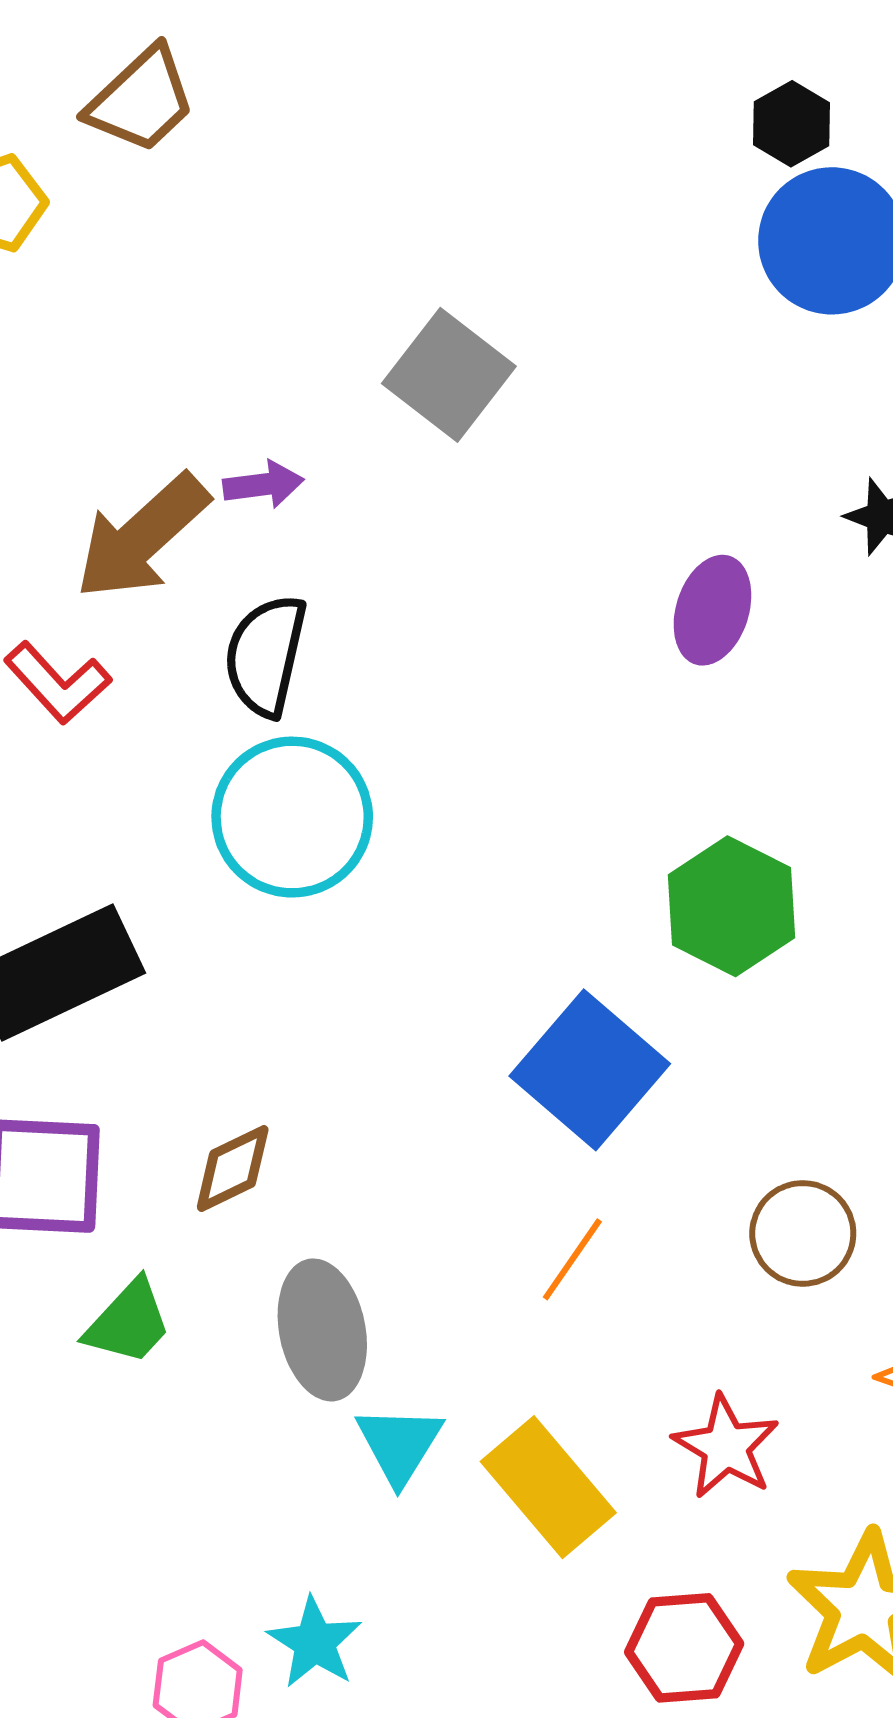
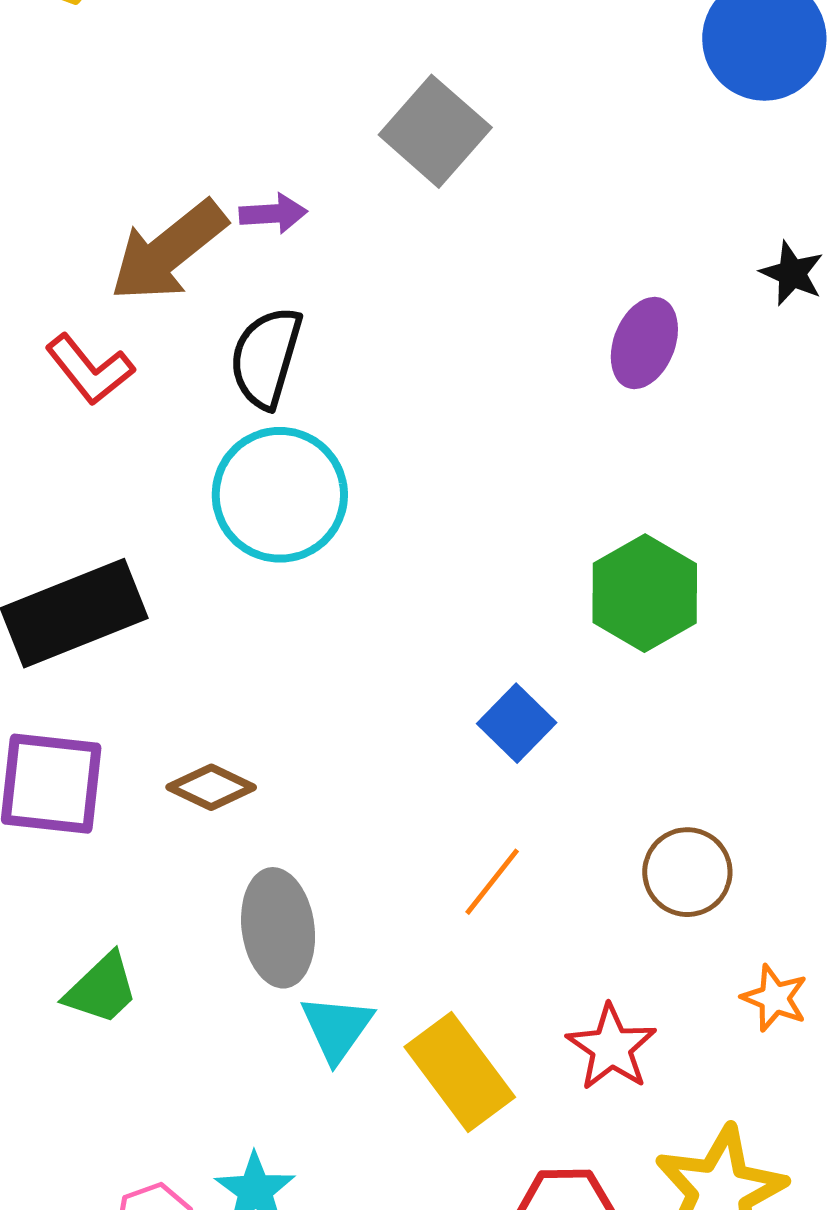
blue square: (590, 1070) -> (517, 723), size x0.6
brown diamond: (233, 1169) -> (211, 787), turned 48
green trapezoid: (128, 1322) -> (102, 989), moved

